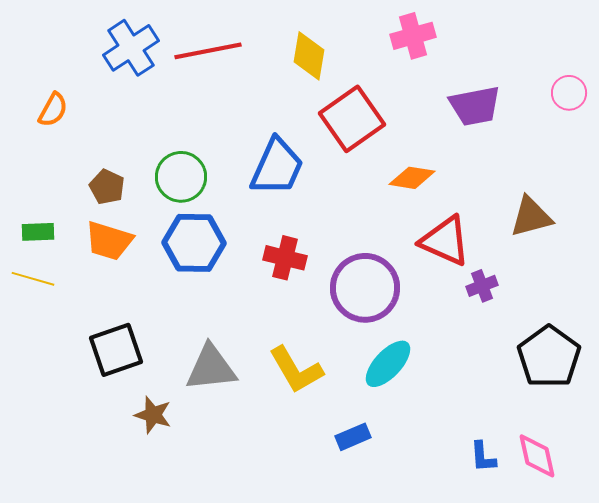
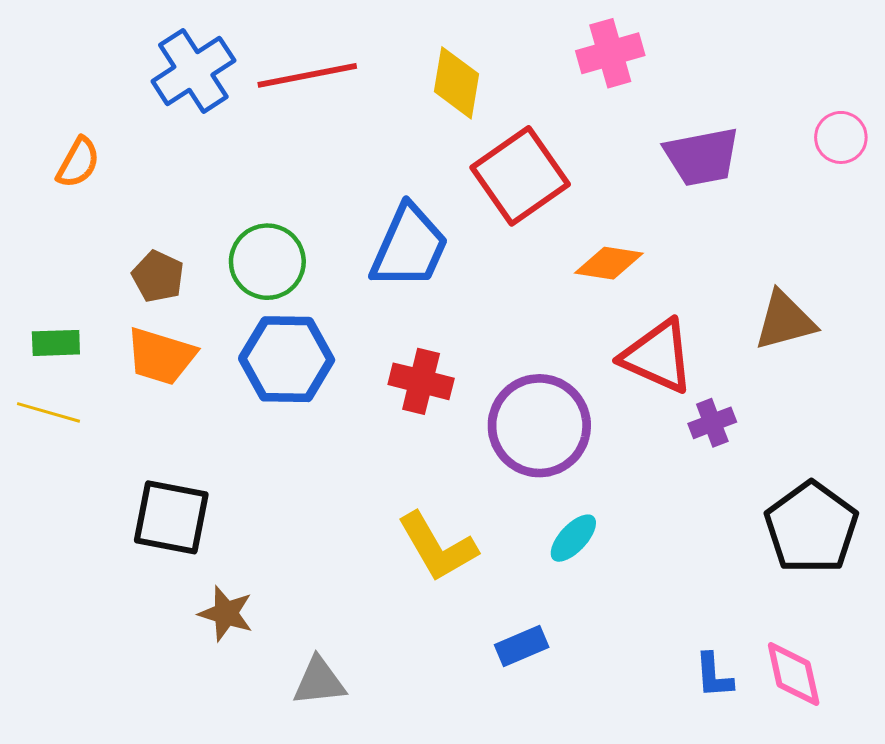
black square: (116, 350) -> (171, 517), turned 30
cyan ellipse: (388, 364) -> (573, 538), size x0.7
gray triangle: (211, 368) -> (319, 681), moved, size x0.7

